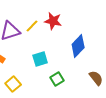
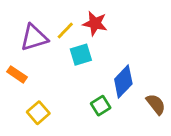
blue diamond: (78, 46) -> (123, 82), moved
cyan square: (40, 59) -> (81, 55), moved

